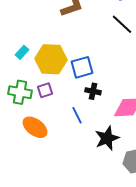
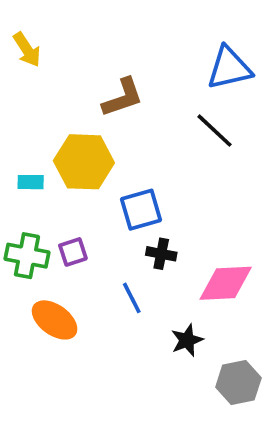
cyan rectangle: (22, 52) -> (31, 182), turned 48
yellow hexagon: (51, 59) -> (84, 162), moved
black star: (107, 138) -> (187, 340), size x0.7

